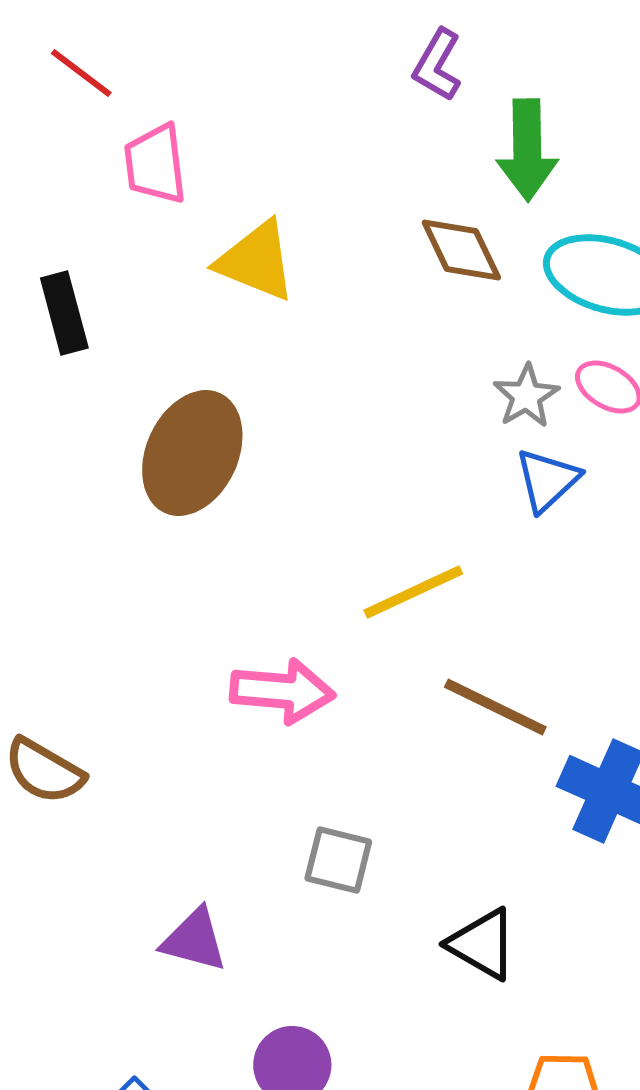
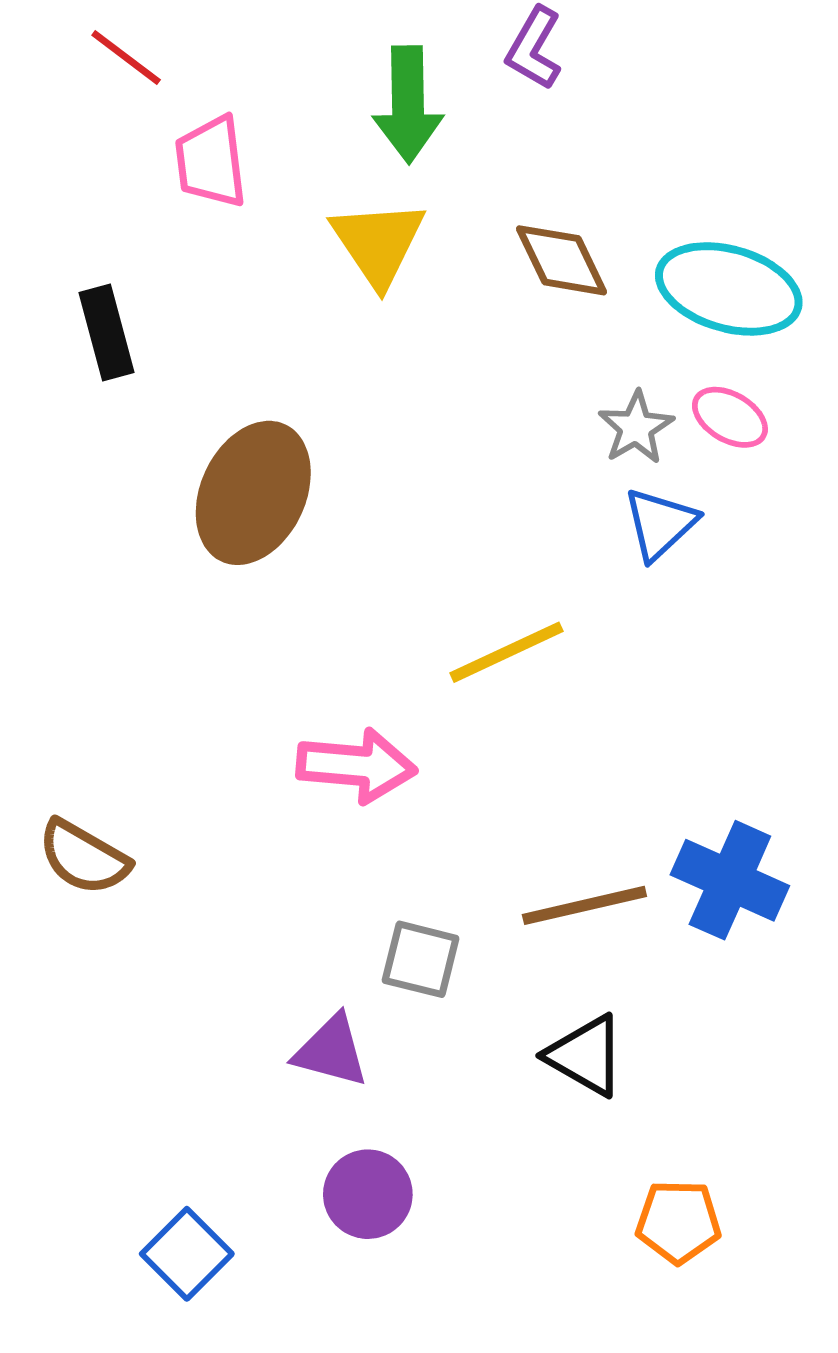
green arrow: (527, 150) -> (408, 104), moved
yellow triangle: (256, 261) -> (378, 243), moved, turned 34
brown line: (495, 707) -> (584, 905), moved, turned -39
purple triangle: (194, 940) -> (331, 1051), moved

